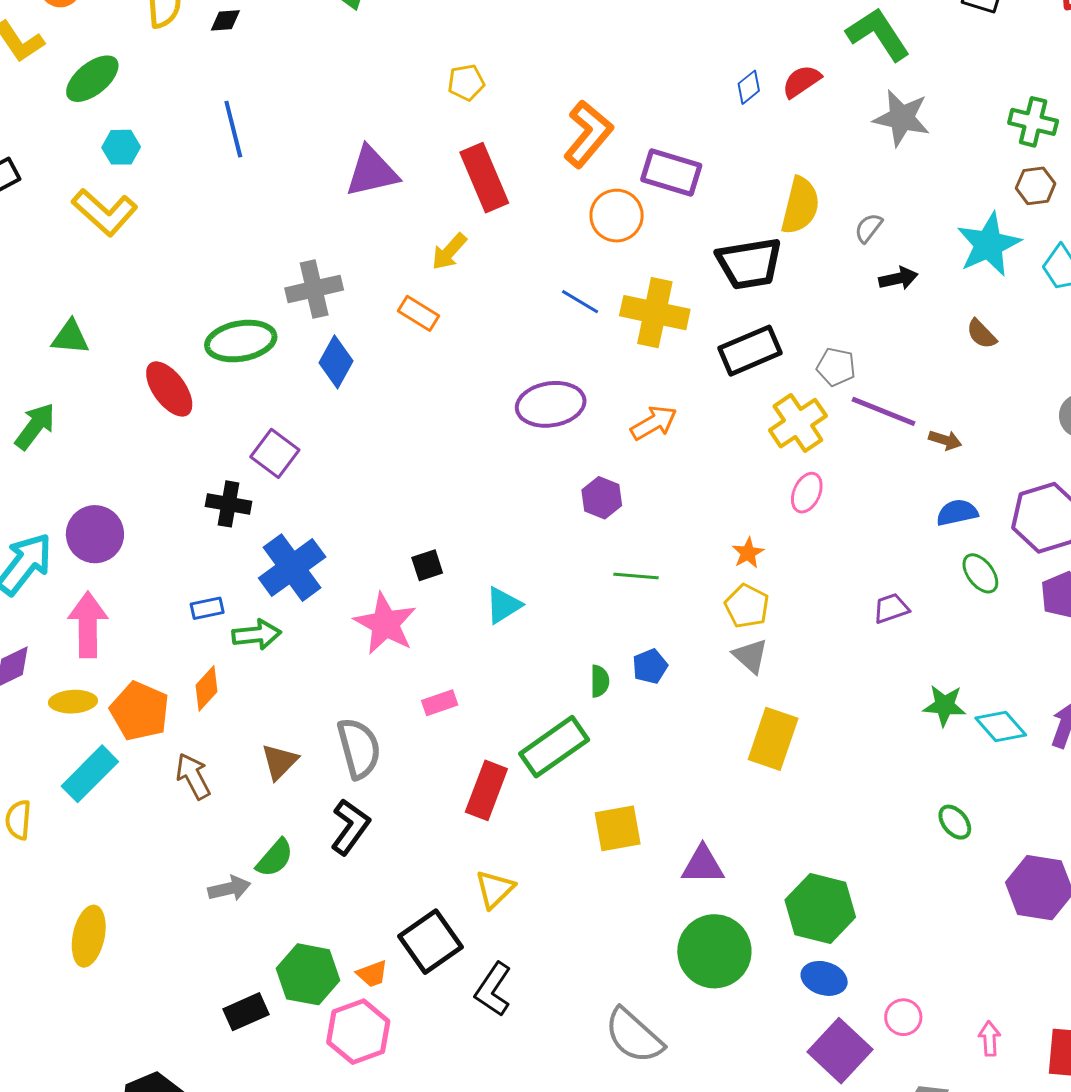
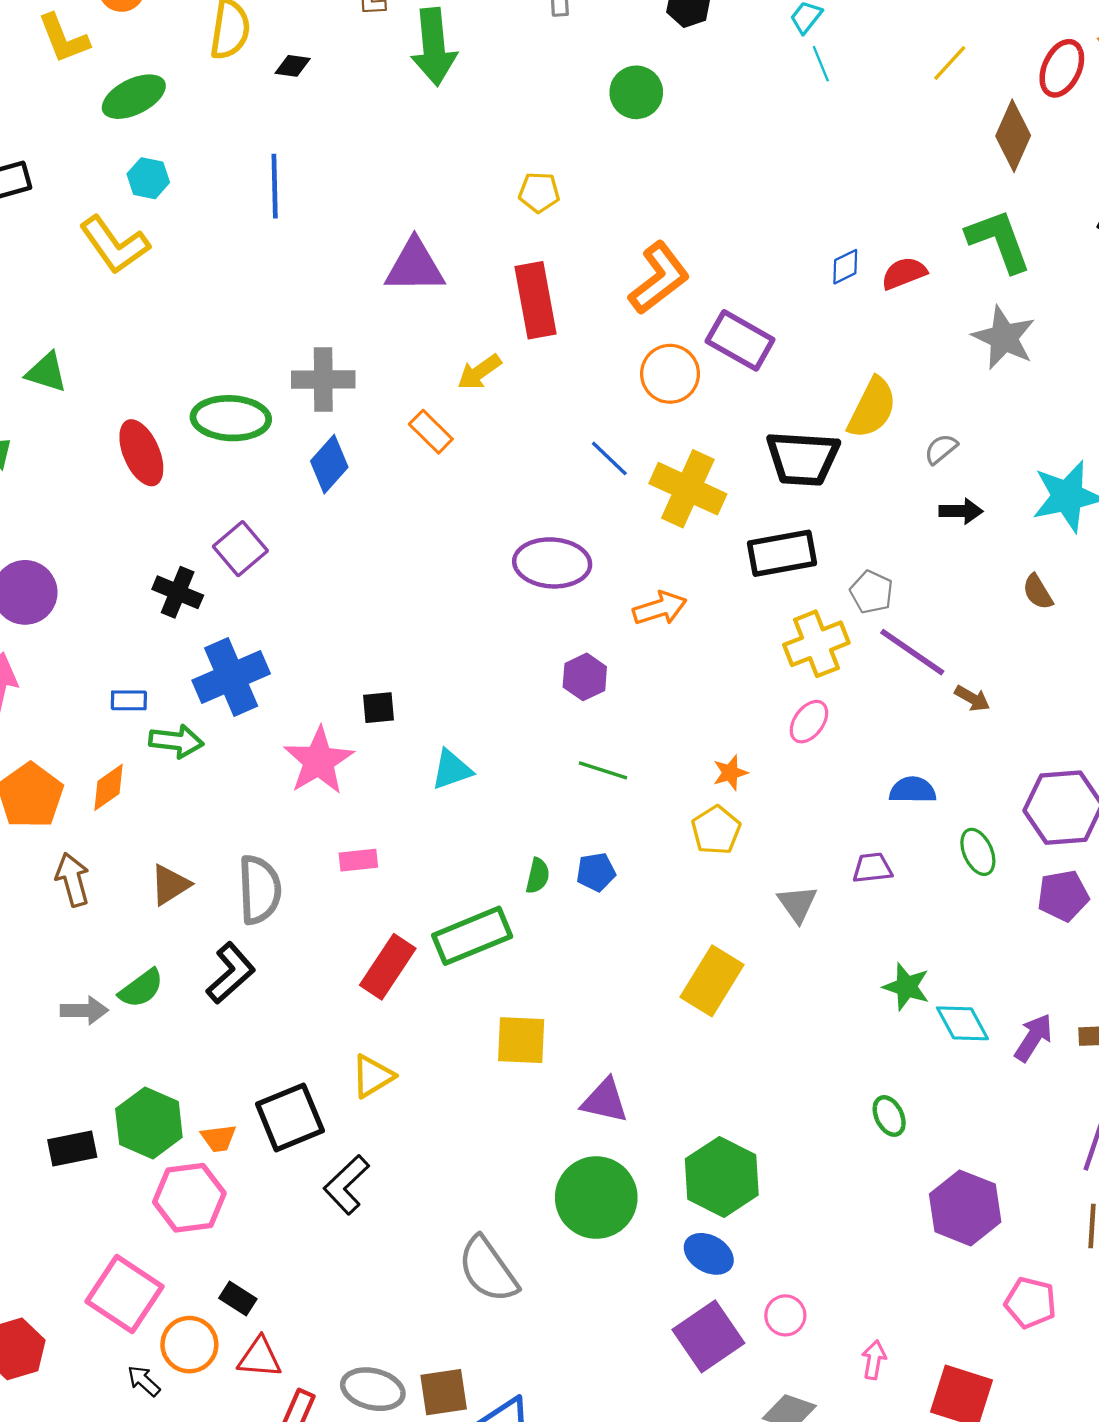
blue semicircle: (957, 513) -> (913, 790), moved
gray triangle: (751, 656) -> (797, 904), moved

